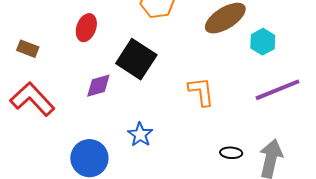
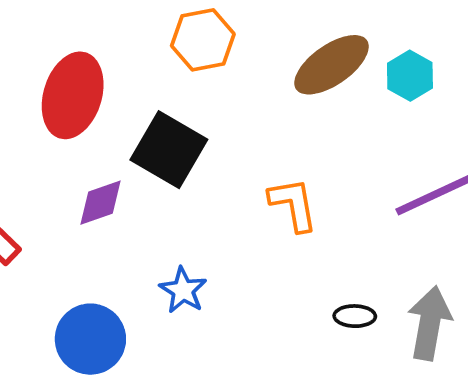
red ellipse: (86, 28) -> (73, 95), size x1.6
cyan hexagon: (263, 42) -> (410, 76), moved

